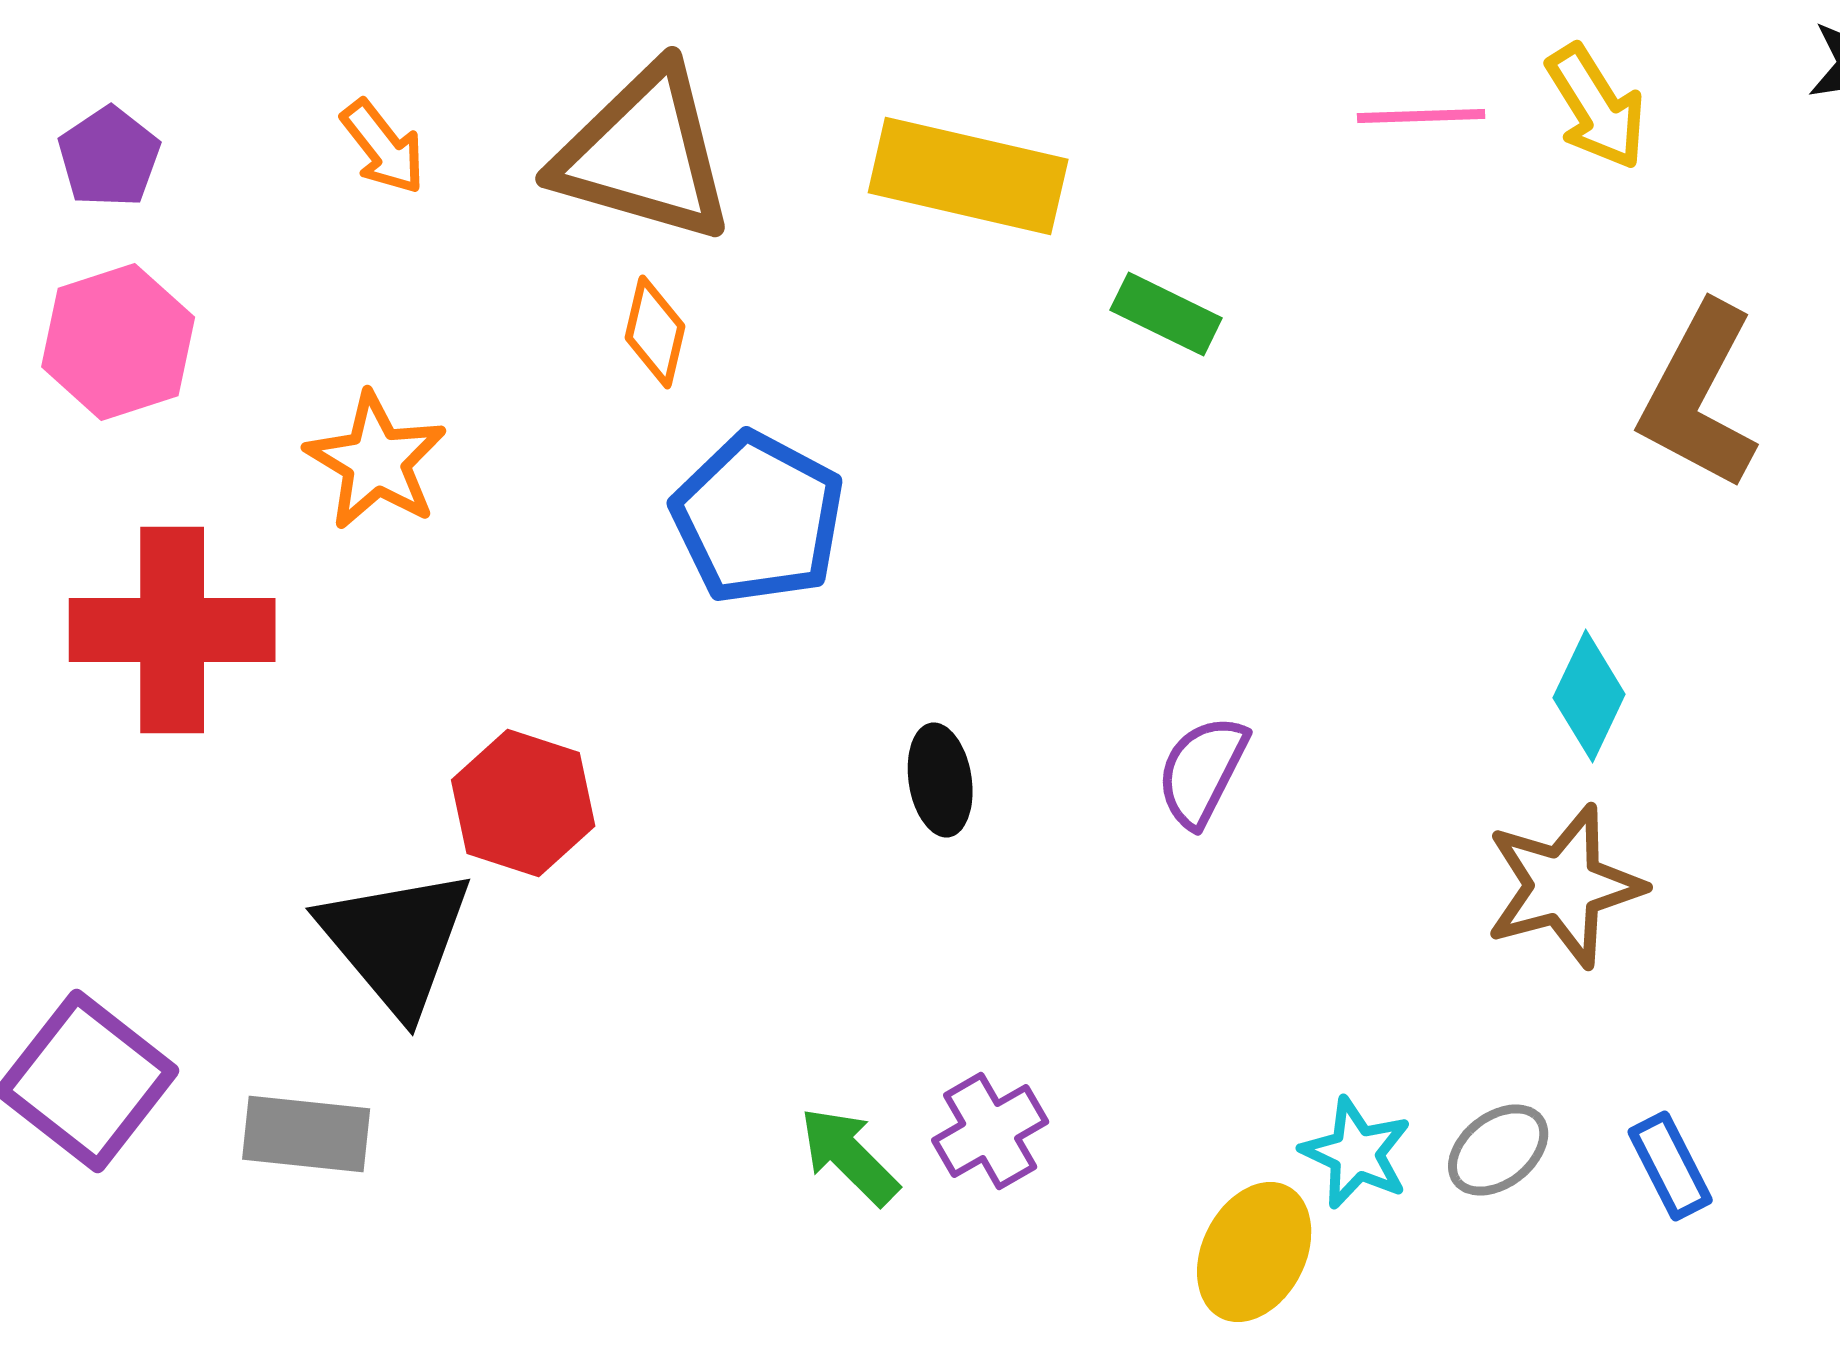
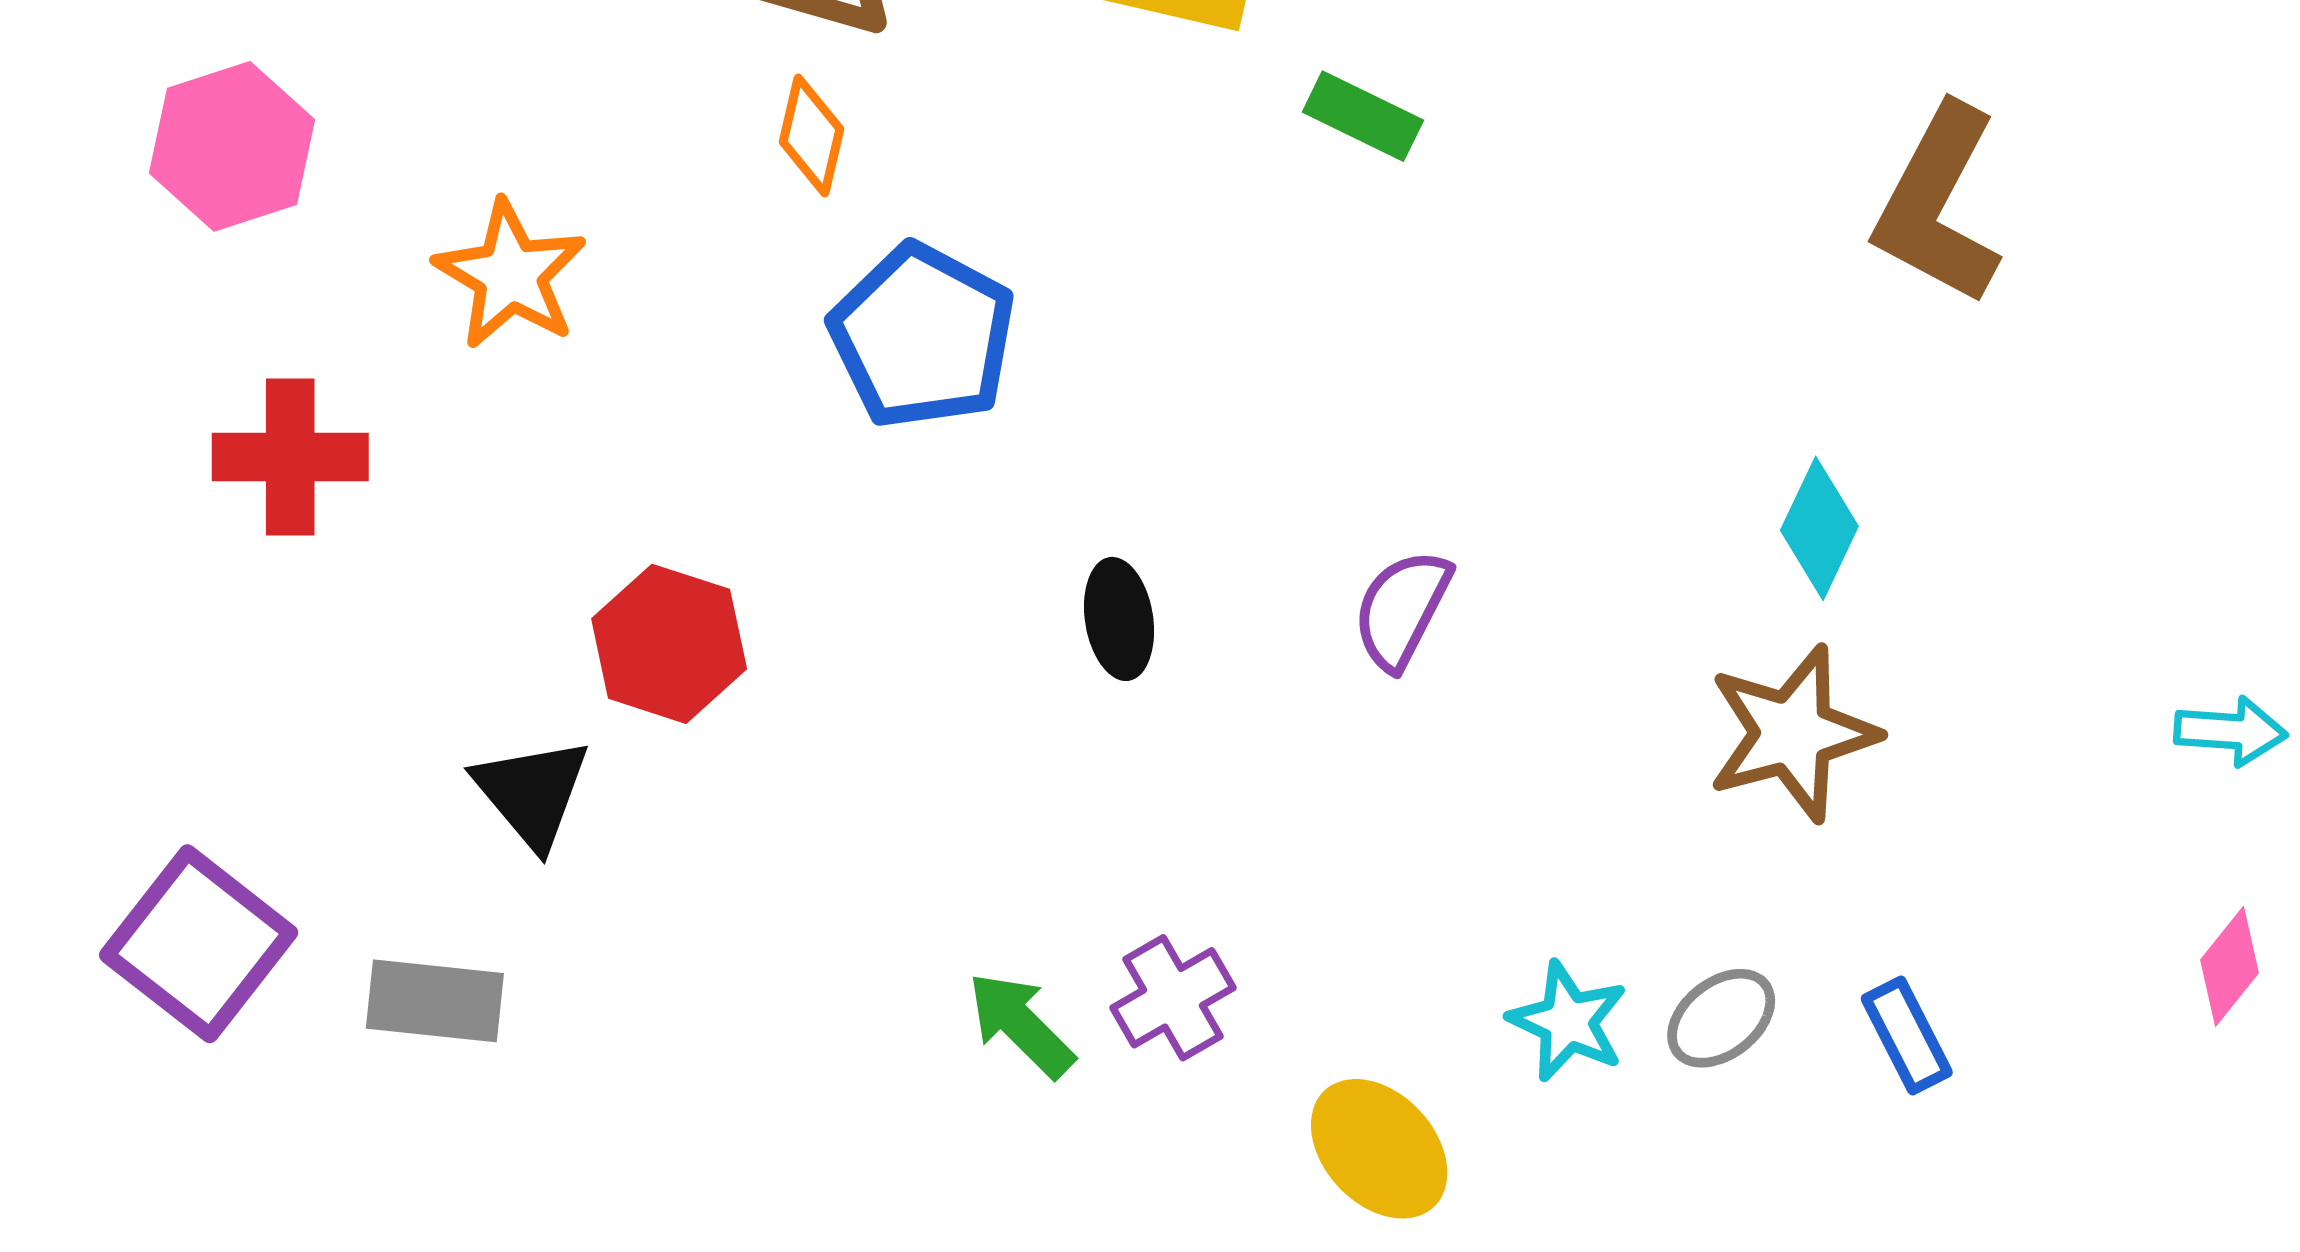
red cross: (172, 630) -> (290, 457), size x0.7
black triangle: (396, 941) -> (532, 793), size x0.7
yellow ellipse: (1254, 1252) -> (1379, 1149), moved, turned -70

